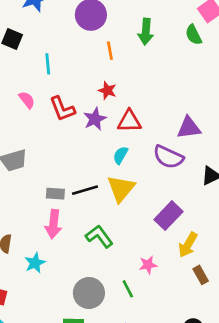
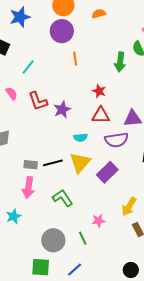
green arrow: (146, 32) -> (120, 62), moved
cyan line: (48, 64) -> (28, 67), turned 42
red star: (107, 90) -> (99, 91), moved
red triangle: (129, 121) -> (101, 115), moved
cyan semicircle: (120, 155) -> (81, 137), turned -128
purple semicircle: (168, 157) -> (116, 140), turned -35
purple rectangle: (168, 216) -> (107, 172), moved

